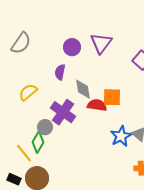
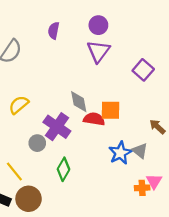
purple circle: (72, 47) -> (98, 25), moved
purple semicircle: (60, 72) -> (54, 31), moved
green diamond: (38, 142) -> (63, 169), moved

